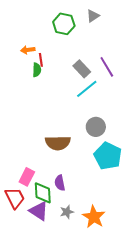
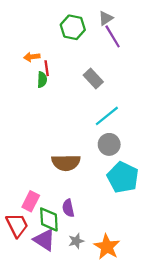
purple line: (107, 67) -> (113, 36), moved
cyan line: (87, 89) -> (107, 116), moved

